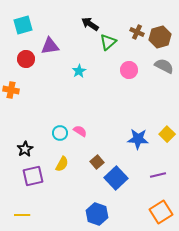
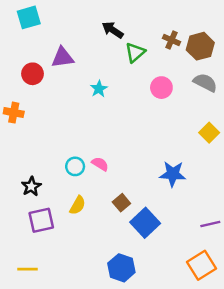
cyan square: (23, 25) -> (29, 17), moved
yellow square: (167, 134) -> (209, 133), moved
purple line: (158, 175) -> (210, 224), moved

